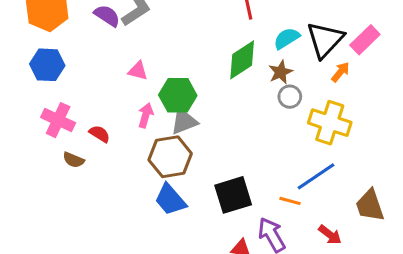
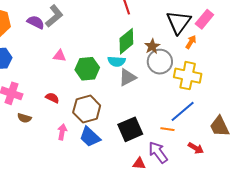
cyan semicircle: (287, 38) -> (117, 61), moved, turned -138
gray circle: (290, 97) -> (160, 62), size x1.6
pink arrow: (146, 115) -> (62, 132), moved
gray triangle: (184, 121) -> (127, 77), moved
red semicircle: (100, 134) -> (52, 98), moved

